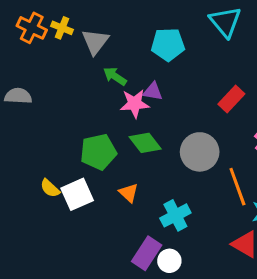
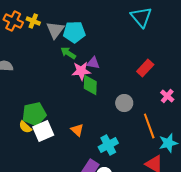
cyan pentagon: (168, 45) -> (74, 32), moved
green diamond: (145, 143) -> (90, 85), moved, turned 40
green pentagon: (98, 152) -> (34, 114), moved
gray circle: (200, 152) -> (124, 103), size x0.7

